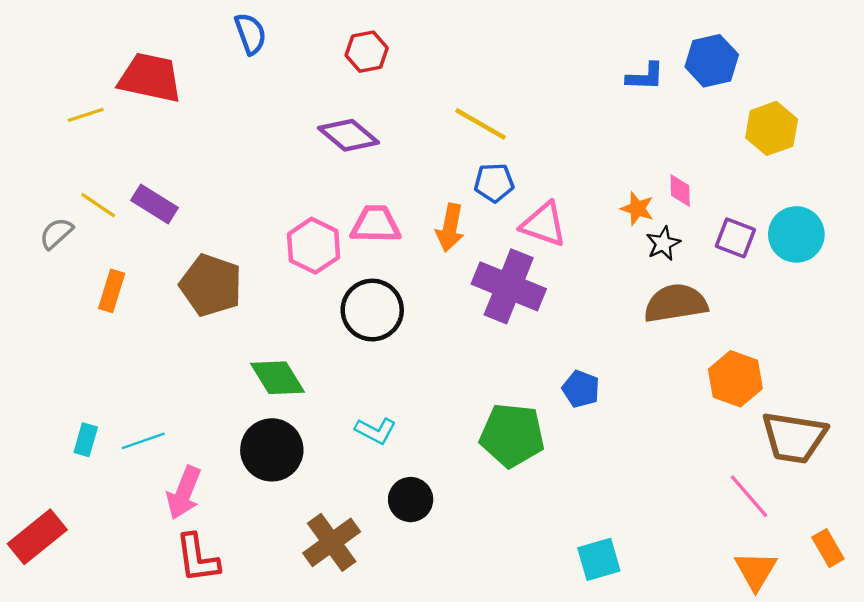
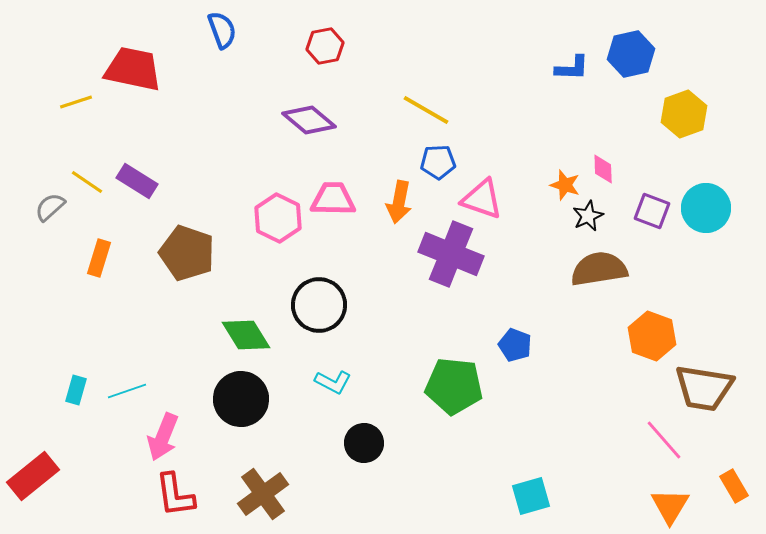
black circle: (372, 310) -> (319, 305), moved
brown cross: (332, 542) -> (263, 494), moved

